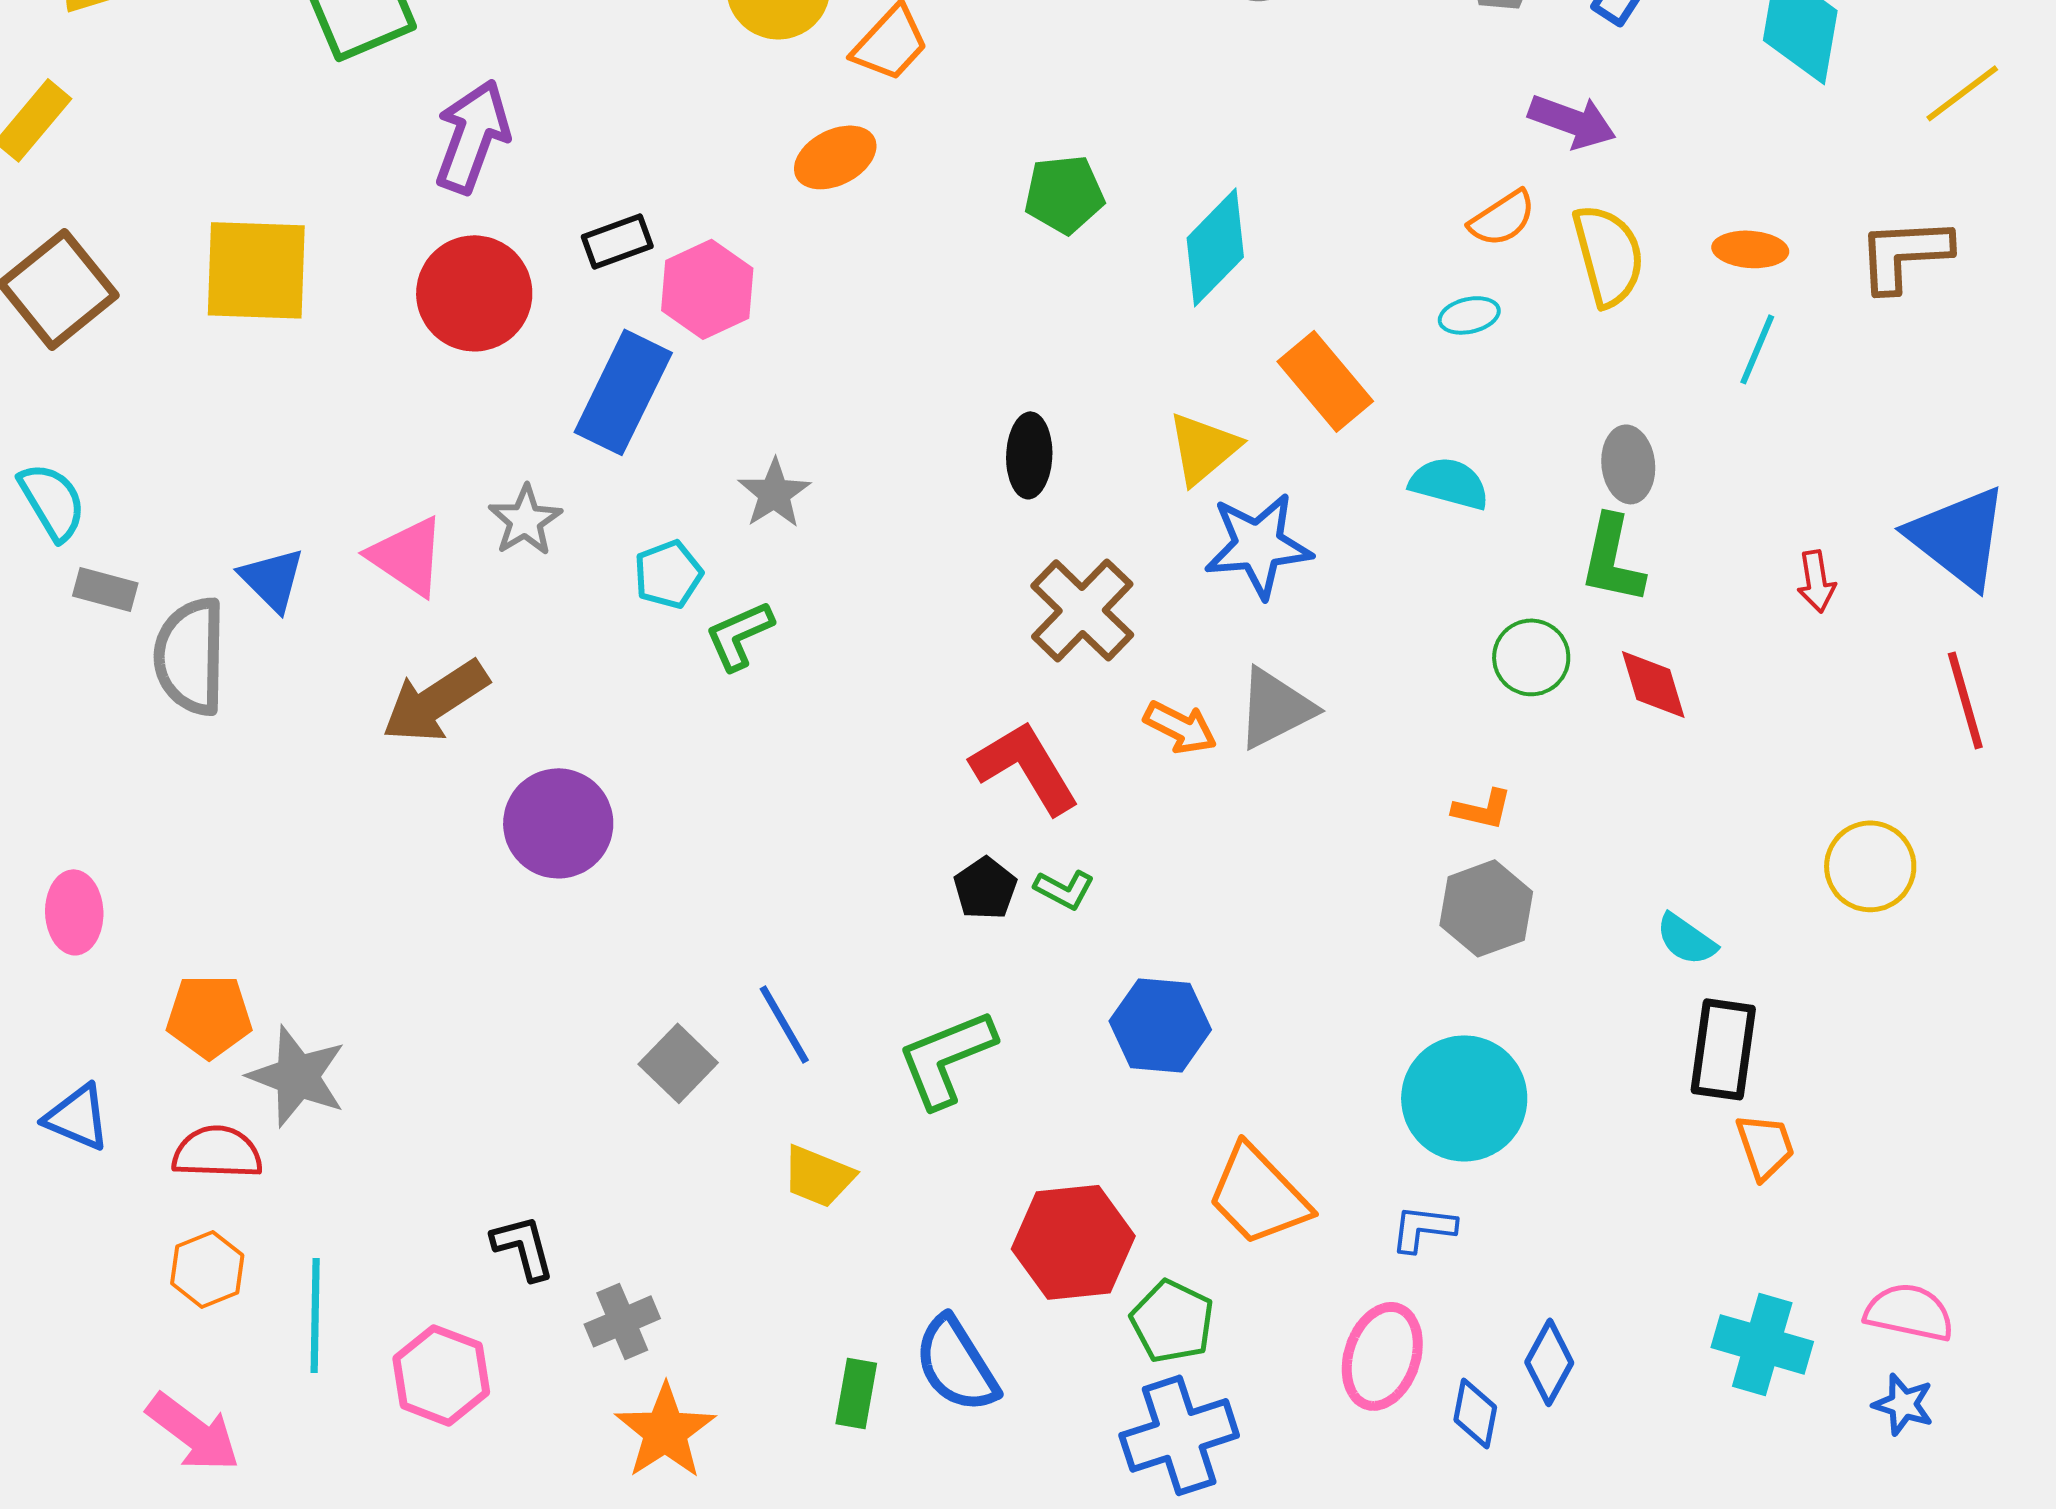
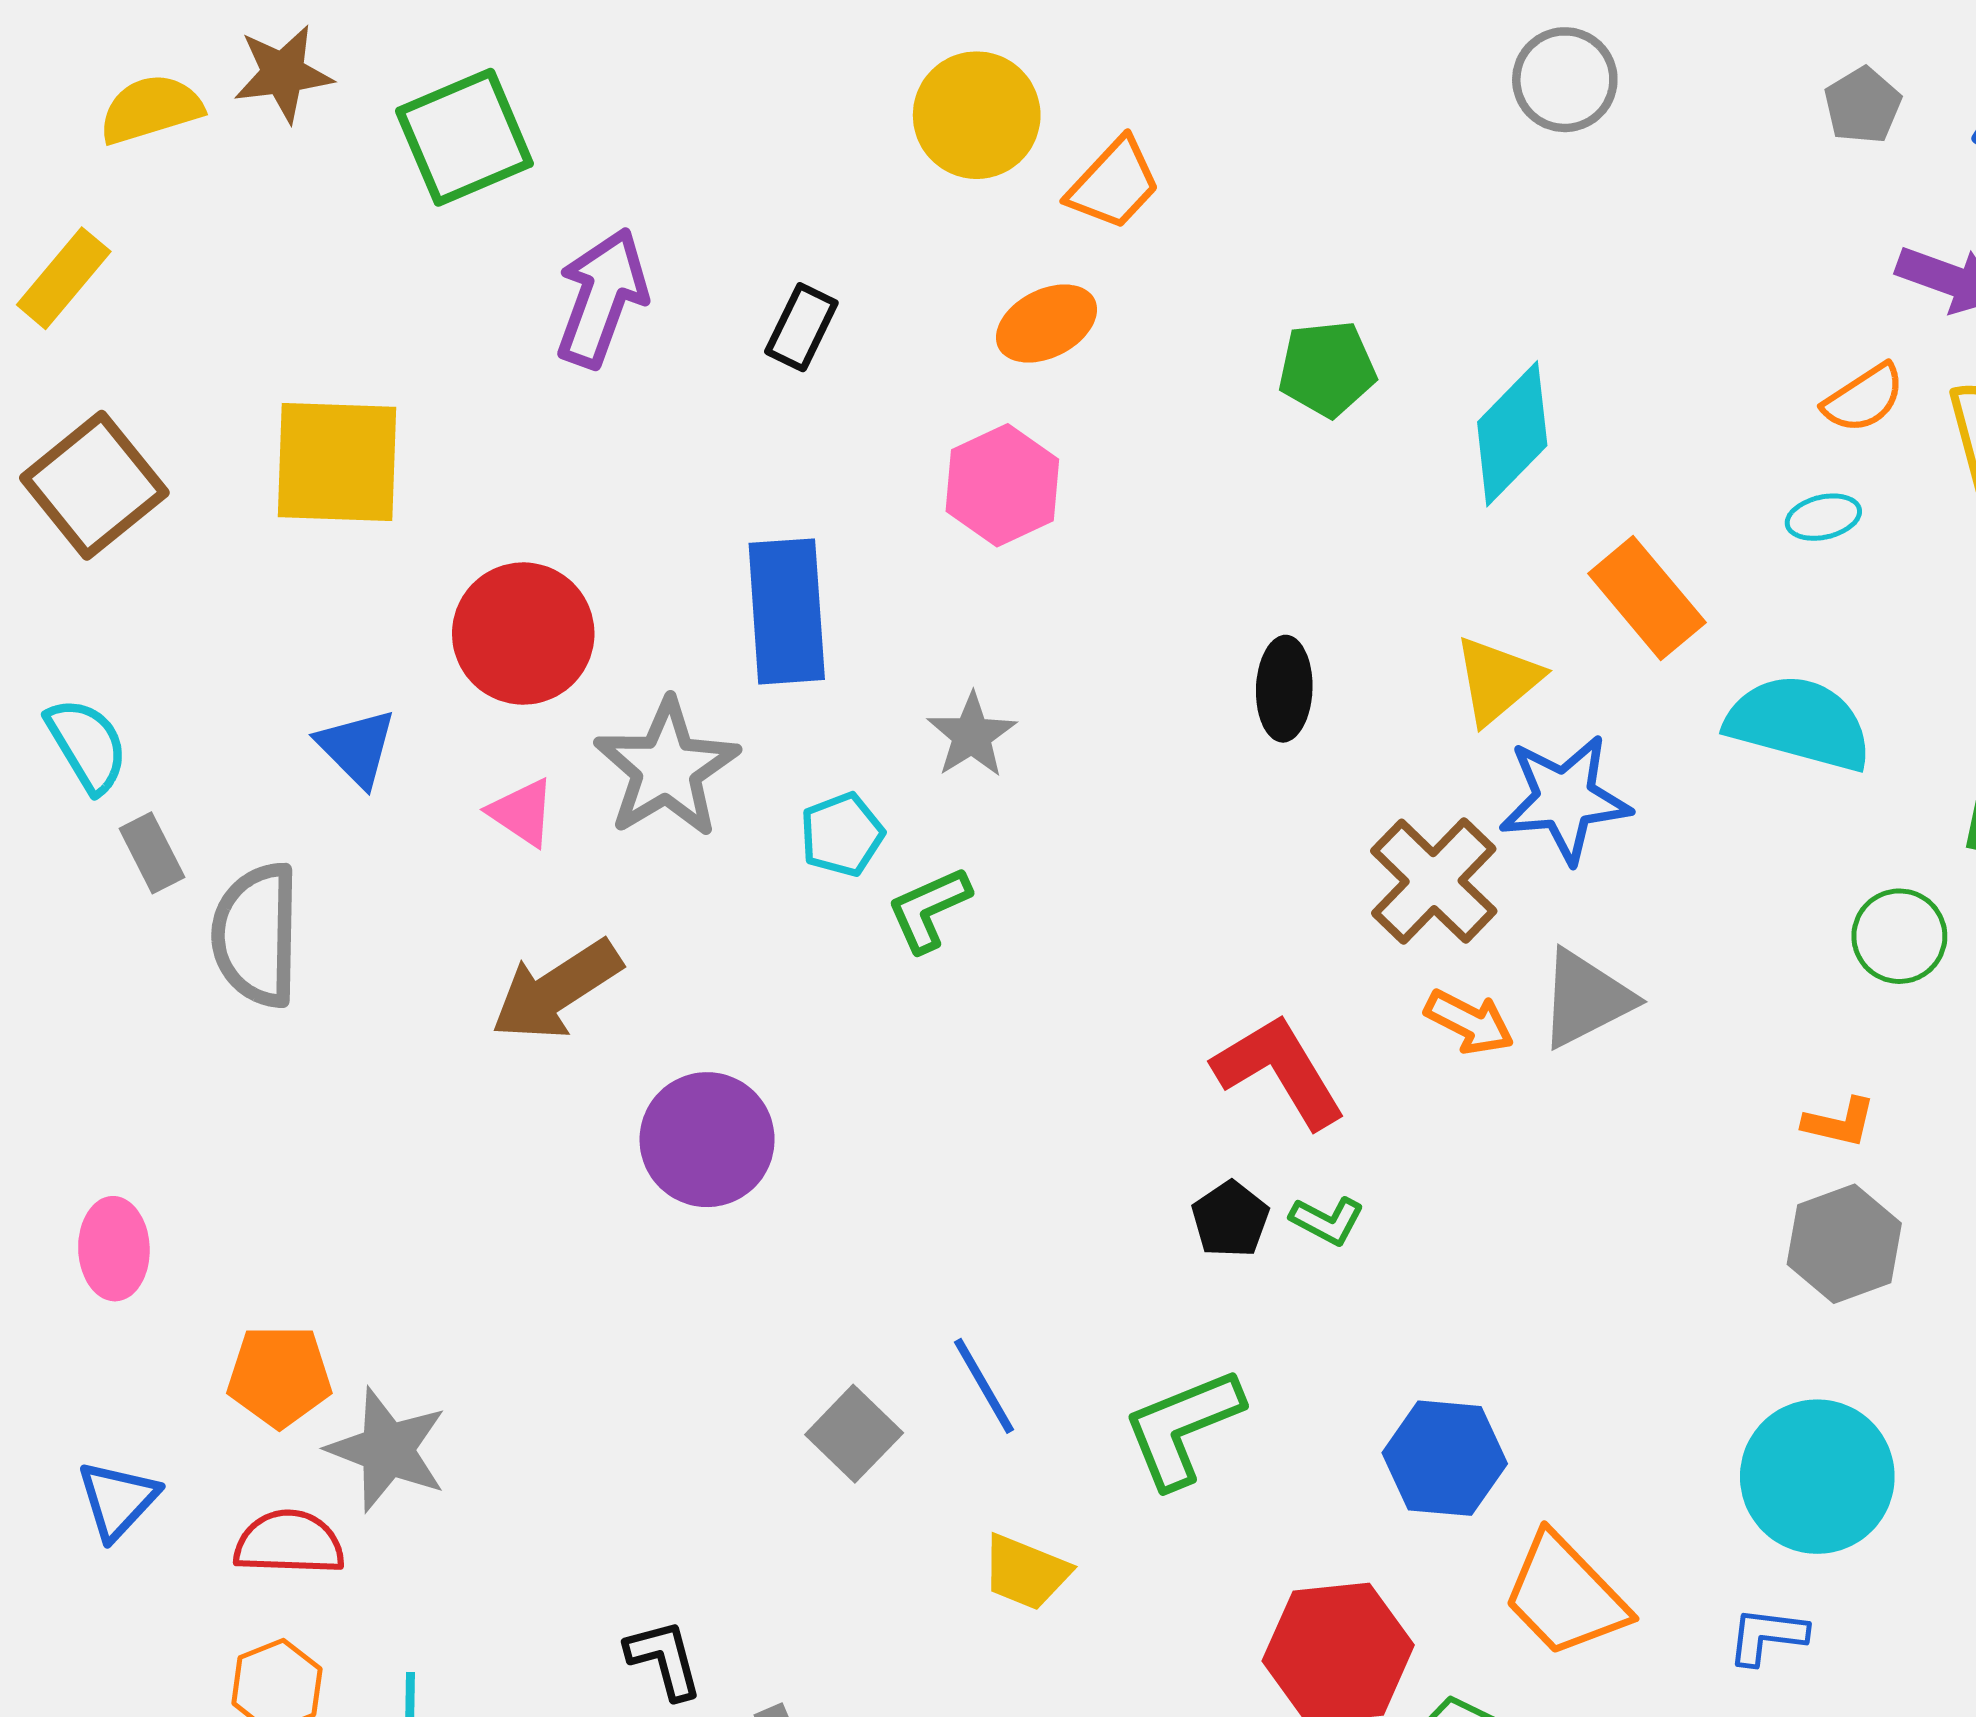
black rectangle: (617, 241) -> (801, 327), moved, turned -44
pink hexagon: (707, 289) -> (1002, 485), moved
red circle: (474, 293) -> (523, 634), moved
blue rectangle: (623, 392) -> (787, 611), turned -30
cyan semicircle: (1449, 483) -> (1799, 723), size x1.5
gray star: (525, 520) -> (667, 768), size x1.6
pink triangle: (407, 556) -> (522, 812), size x0.7
blue triangle: (272, 579) -> (357, 747), moved
gray rectangle: (105, 589) -> (152, 853), turned 48
brown cross: (1082, 610) -> (1434, 881), moved
blue hexagon: (1160, 1025) -> (1445, 1458), moved
blue triangle: (77, 1117) -> (118, 1500), turned 50

